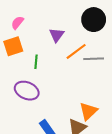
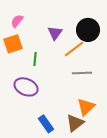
black circle: (94, 20) -> (88, 30), moved
gray line: (94, 59) -> (82, 73), moved

